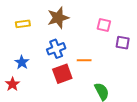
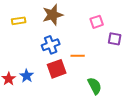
pink square: (104, 25) -> (97, 22), turned -32
blue star: (22, 62) -> (27, 76), moved

